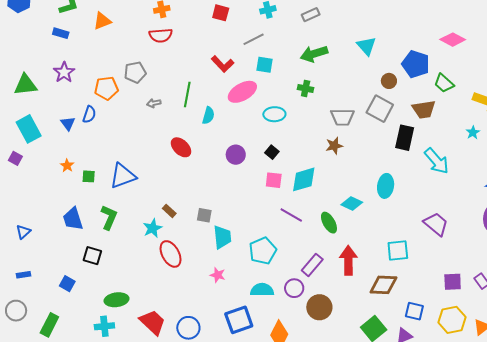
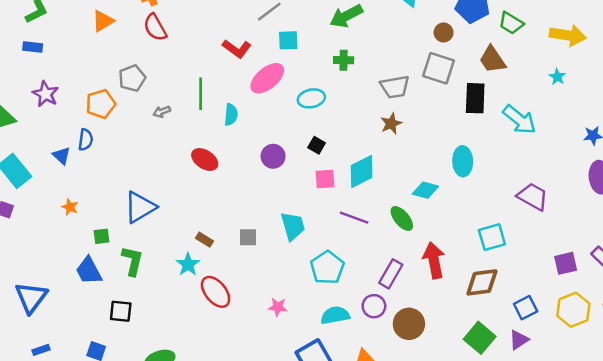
orange triangle: (102, 21) -> (103, 21), moved
red semicircle: (161, 35) -> (155, 27), turned 75
brown trapezoid: (424, 109) -> (492, 60), turned 75
green square: (89, 176) -> (102, 236), moved
blue triangle: (23, 232) -> (31, 297), size x1.8
cyan trapezoid: (222, 237) -> (293, 226), moved
blue square: (414, 311) -> (526, 308), turned -30

